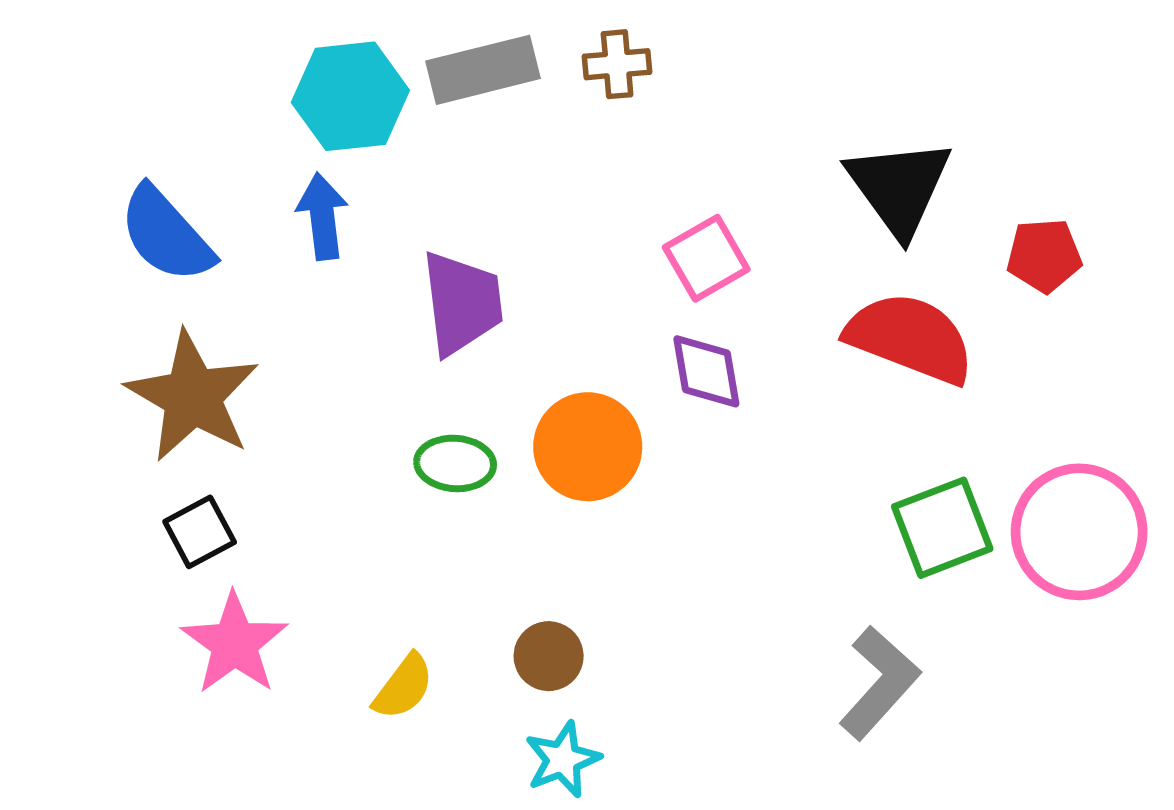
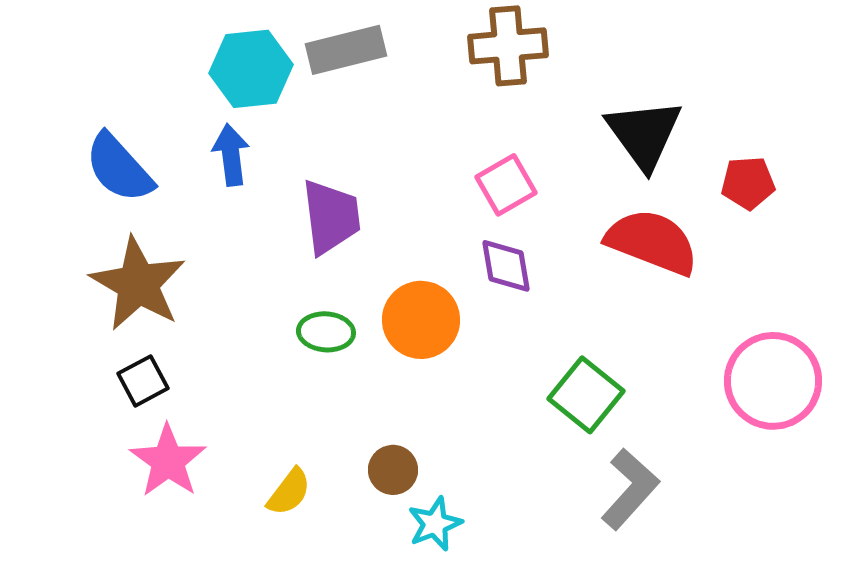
brown cross: (617, 64) -> (508, 46), moved, size x1.6
green square: (942, 528) -> (586, 395), moved, turned -30
cyan star: (563, 759) -> (435, 524), moved

